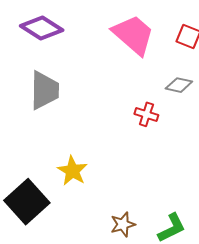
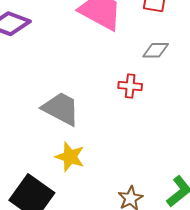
gray trapezoid: (44, 90) -> (61, 109), moved, turned -51

